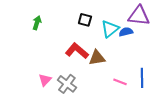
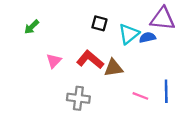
green arrow: (37, 23) -> (32, 27), moved, turned -152
pink triangle: (45, 80) -> (54, 61), moved
gray cross: (67, 84) -> (78, 98), turned -30

